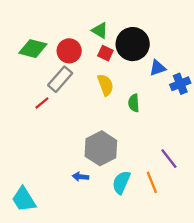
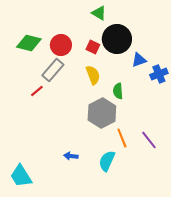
green triangle: (100, 30) -> (99, 13), moved
gray hexagon: (101, 148) -> (102, 113), moved
orange line: (152, 182) -> (122, 138), moved

